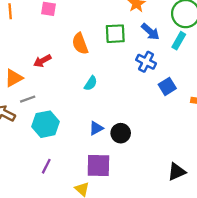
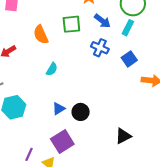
blue square: (167, 86) -> (129, 59), moved
purple square: (98, 165) -> (62, 141), turned -30
purple line: (46, 166) -> (29, 154), moved
black triangle: (177, 172) -> (123, 136), moved

